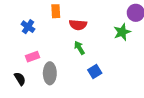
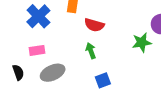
blue cross: (28, 27) -> (38, 16), size x1.5
gray ellipse: (50, 73) -> (53, 73), turned 55

